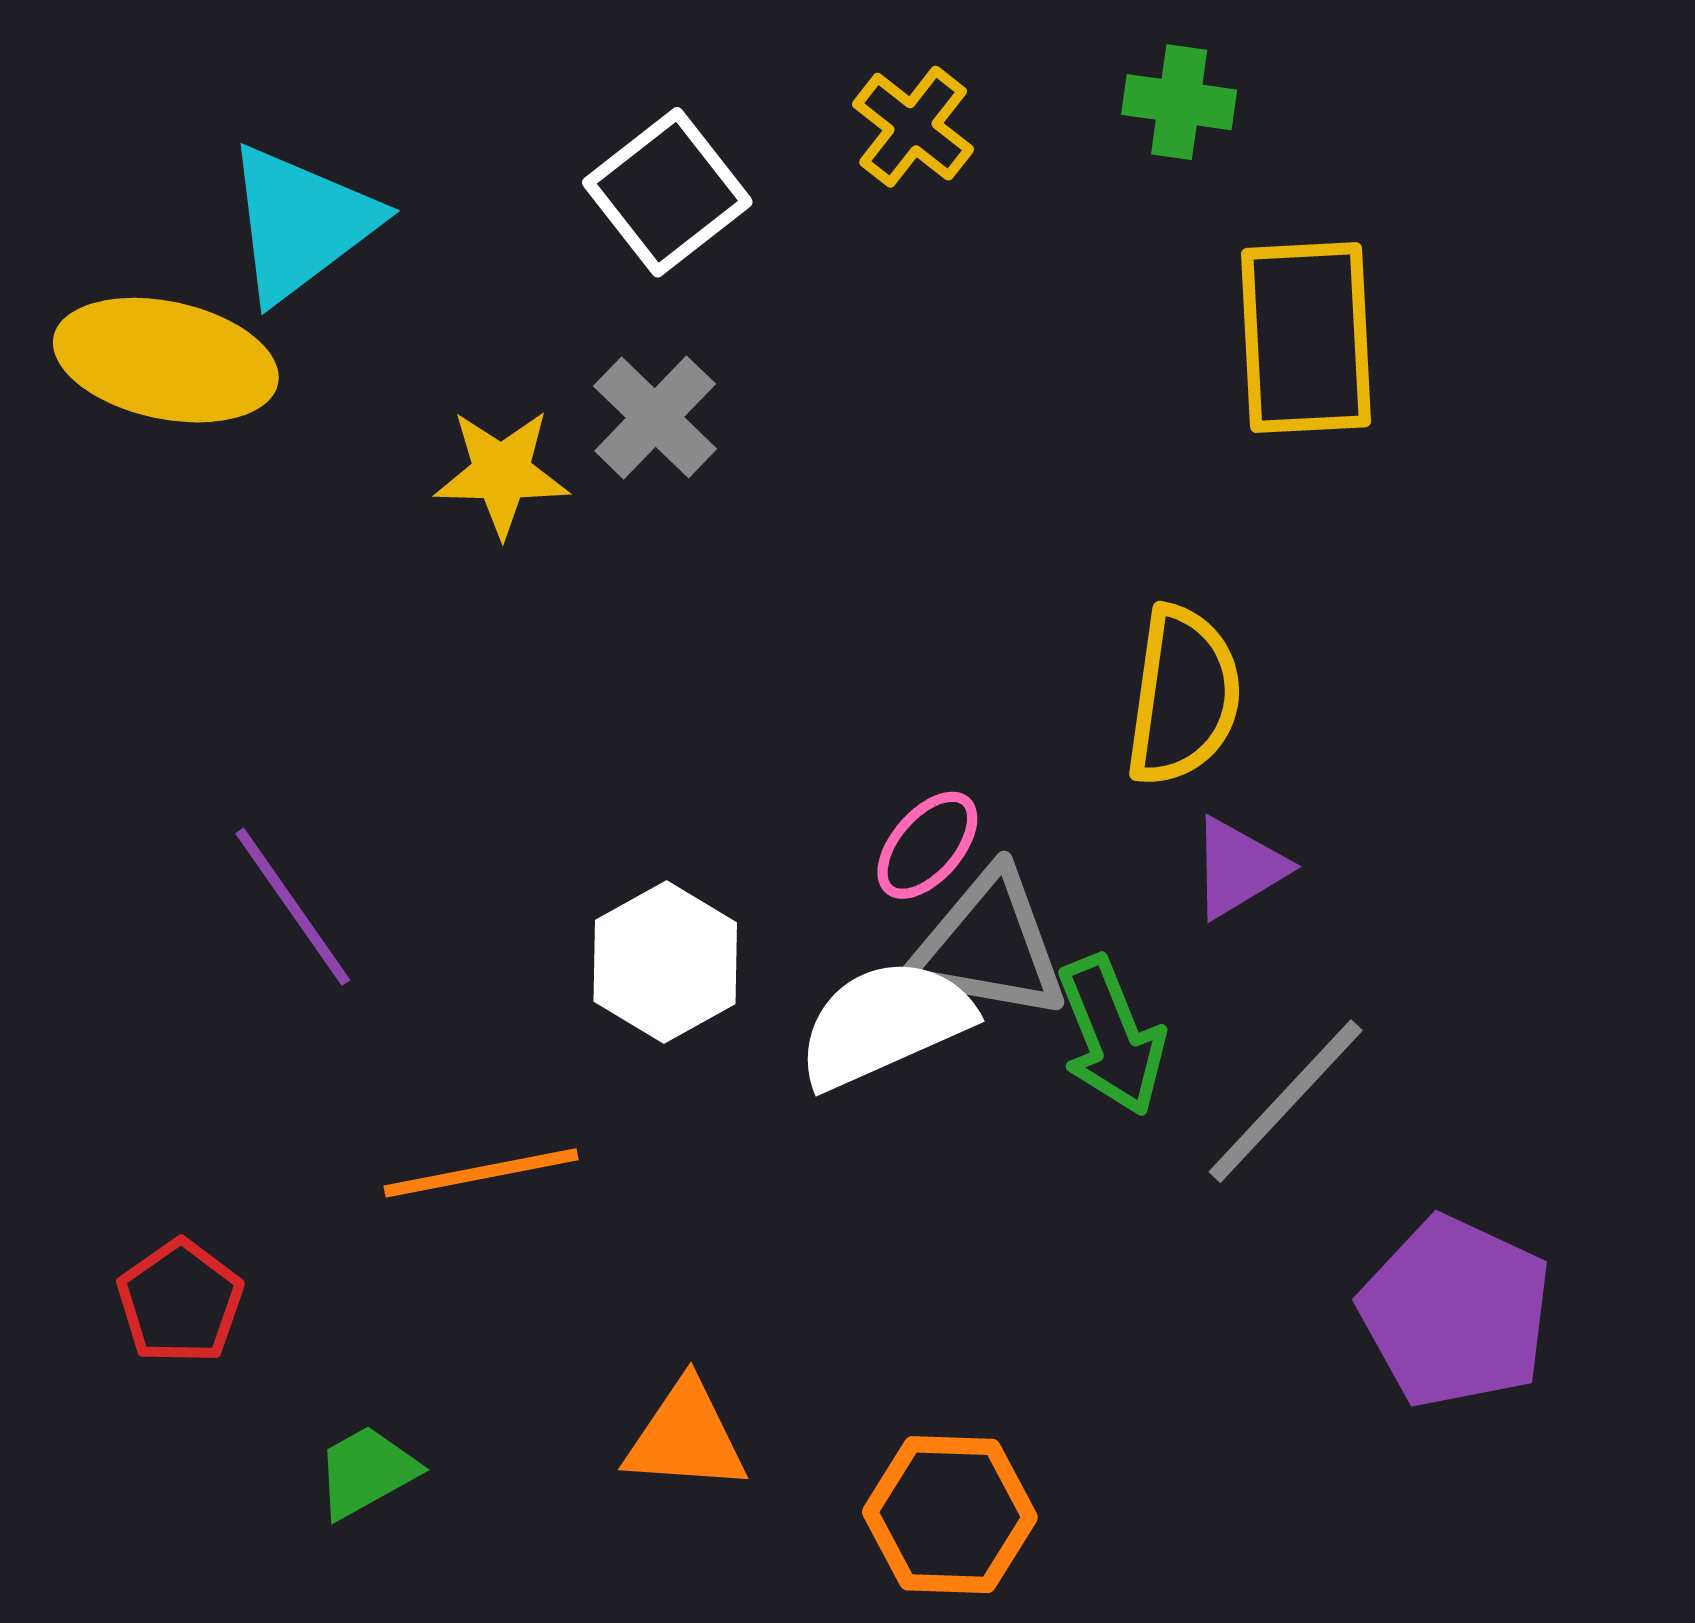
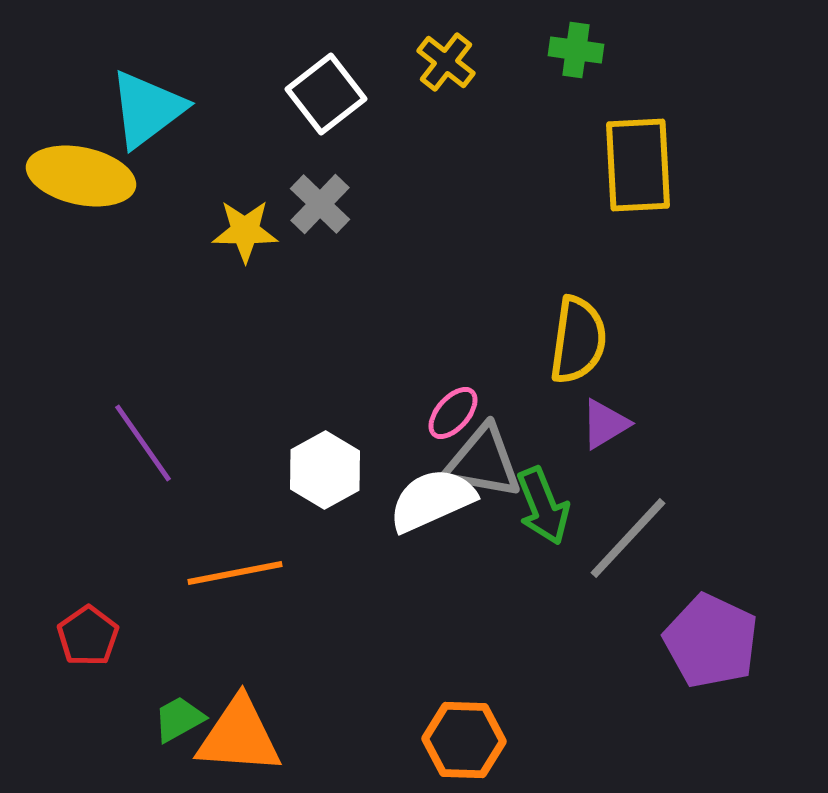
orange triangle: (686, 1437) -> (239, 736), moved, size x1.4

